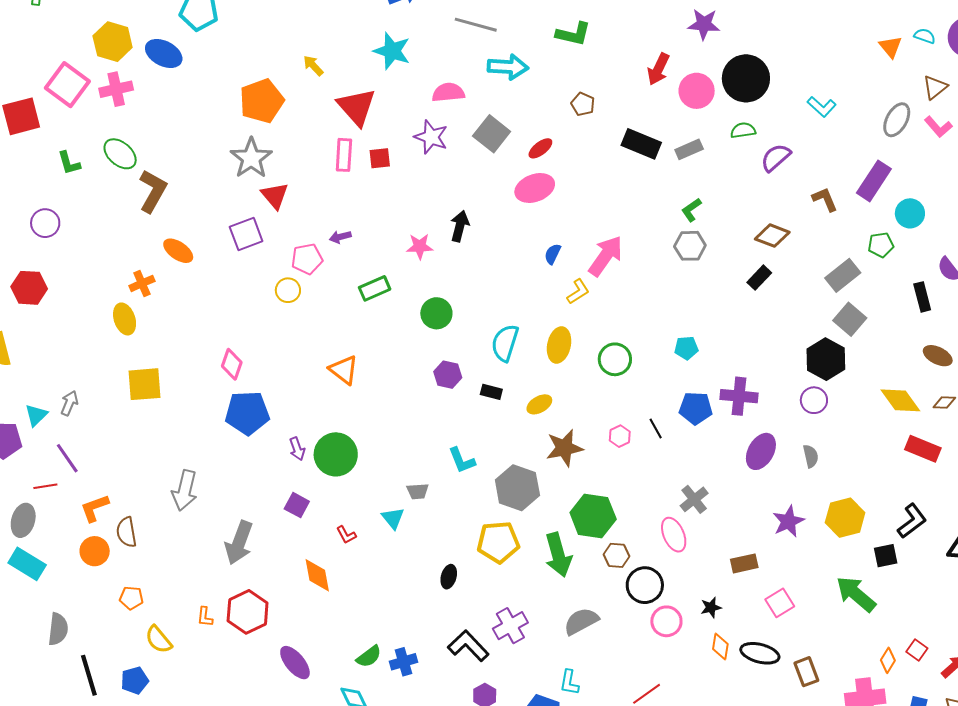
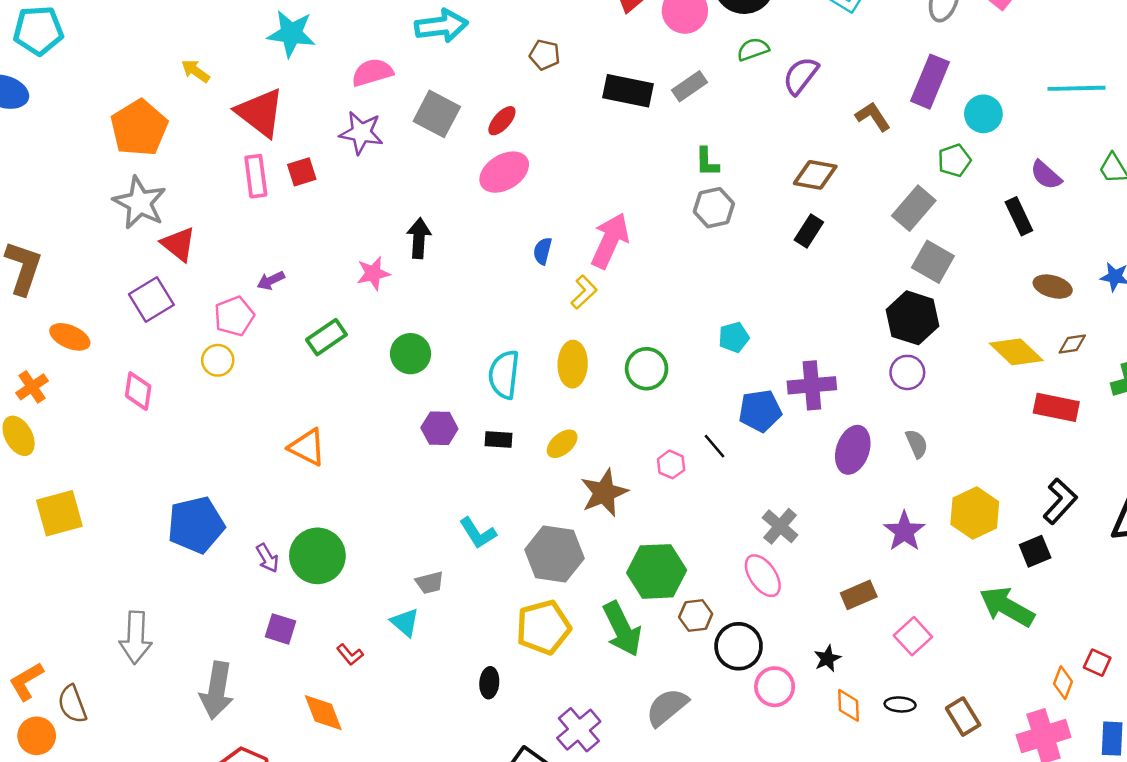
green L-shape: (691, 210) -> (707, 162), turned -45
pink diamond: (232, 364) -> (138, 391), moved
black ellipse: (760, 653) -> (900, 704), size x0.6

